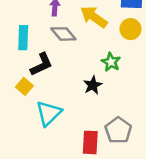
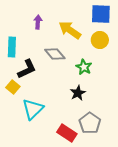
gray diamond: (63, 34) -> (55, 54), moved
black star: (93, 85) -> (78, 93), moved
red rectangle: (90, 142) -> (67, 133), turned -60

